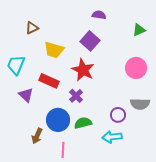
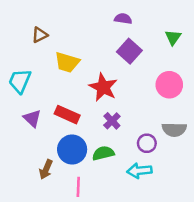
green triangle: (139, 30) -> (173, 37), turned -32
purple square: (90, 41) -> (129, 51), moved
red rectangle: (49, 81) -> (67, 115), moved
purple cross: (76, 96) -> (112, 121), moved

